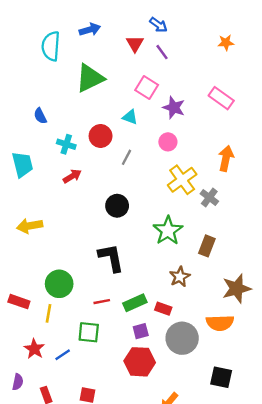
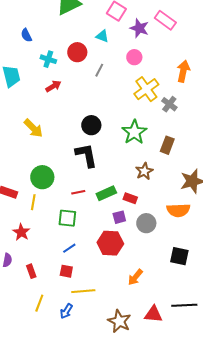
pink rectangle: (221, 98) -> (165, 20), moved
black circle: (117, 206) -> (91, 125), moved
yellow arrow: (30, 226) -> (33, 128), moved, turned -125
purple square: (141, 331) -> (119, 217), moved
gray circle: (182, 338) -> (146, 223), size x0.7
blue line: (63, 355) -> (69, 248), moved

